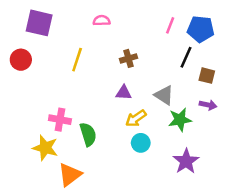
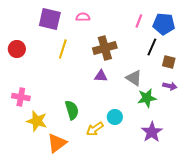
purple square: (39, 23) -> (50, 19), moved
brown cross: (128, 58) -> (105, 48), size x1.6
yellow arrow: (136, 118) -> (95, 129), moved
pink cross: (60, 120) -> (21, 97), moved

